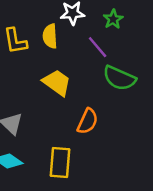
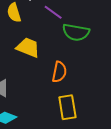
yellow rectangle: (60, 162) -> (67, 107), moved

